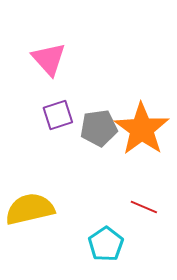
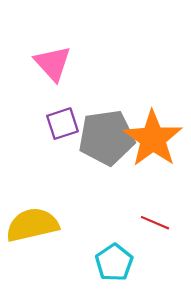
gray pentagon: (99, 128) -> (107, 138), size x1.4

